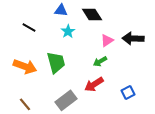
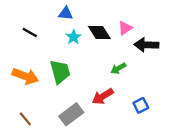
black diamond: (92, 14) -> (99, 33), moved
pink triangle: (107, 40) -> (125, 28), moved
green arrow: (100, 61) -> (118, 68), moved

